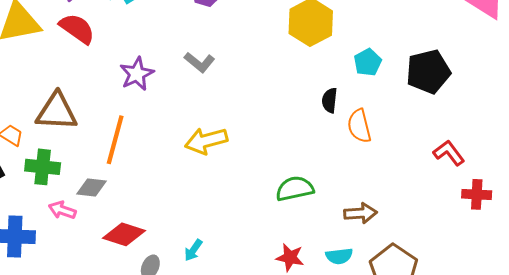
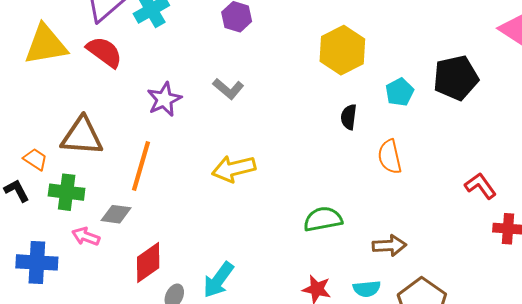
black pentagon: (428, 72) -> (456, 78), moved
black semicircle: (330, 100) -> (349, 117), moved
red diamond: (124, 234) -> (148, 262), turned -54
cyan arrow: (193, 250) -> (218, 280), size x1.6

